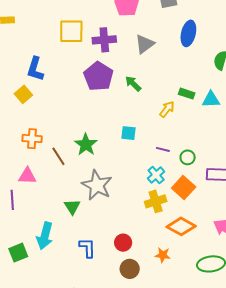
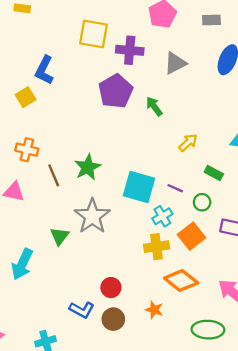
green rectangle: (187, 94) -> (214, 173), moved
cyan square: (129, 133) -> (139, 187), moved, size x1.8
blue L-shape: (87, 248) -> (82, 310), moved, turned 110

